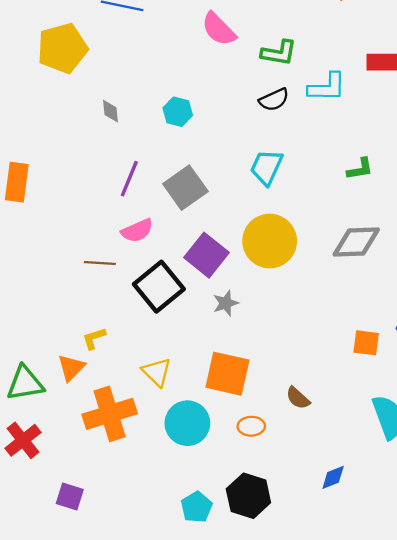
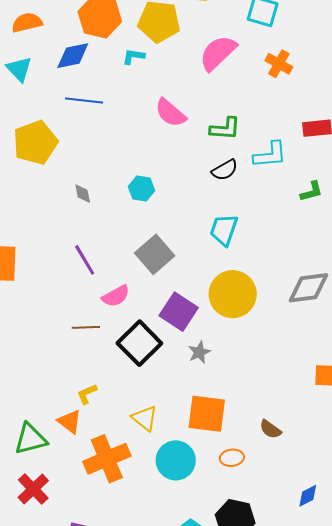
green L-shape: (360, 169) -> (311, 191), moved
purple line: (129, 179) -> (85, 260), moved, turned -48
orange triangle: (71, 368) -> (69, 421), turned -32

